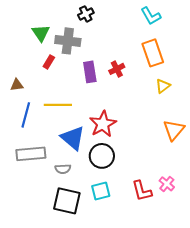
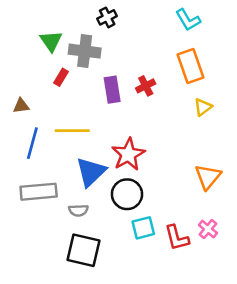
orange triangle: (174, 130) -> (208, 177), moved
blue triangle: (73, 138) -> (91, 172), turned 36
cyan square: (101, 191) -> (143, 228), moved

